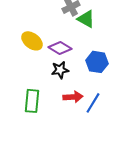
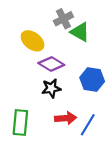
yellow ellipse: (32, 41) -> (33, 41), moved

